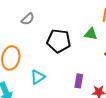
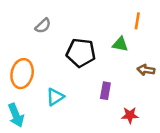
purple rectangle: (79, 81) -> (105, 91), moved

